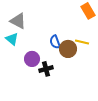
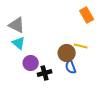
cyan triangle: (12, 39) -> (19, 43), moved
blue semicircle: (55, 42) -> (71, 67), moved

